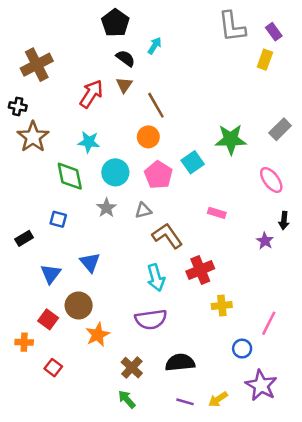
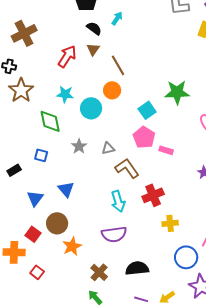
cyan circle: (115, 172) -> (91, 108), moved
pink pentagon: (158, 175) -> (144, 137), moved
orange cross: (24, 342) -> (14, 252), size x1.5
blue circle: (242, 349) -> (186, 257), size x1.5

